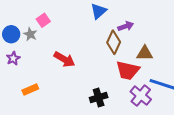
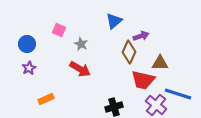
pink square: (43, 20) -> (59, 30), turned -32
gray star: (30, 34) -> (81, 44), moved

